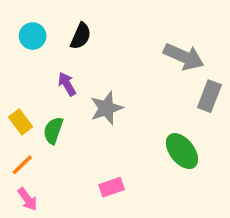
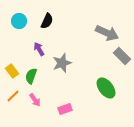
gray rectangle: (209, 96) -> (122, 56), turned -66
pink arrow: (27, 199) -> (35, 100), moved

